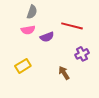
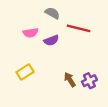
gray semicircle: (32, 12) -> (52, 13), moved, turned -80
purple cross: (82, 54) -> (89, 81), moved

